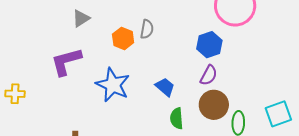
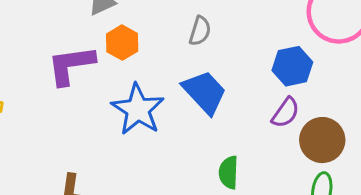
orange hexagon: (123, 38) -> (122, 43), moved
blue trapezoid: (165, 87) -> (205, 92), moved, size x1.5
brown circle: (214, 105) -> (322, 140), moved

